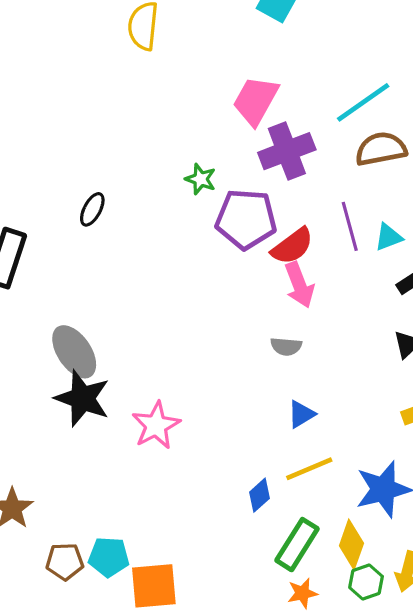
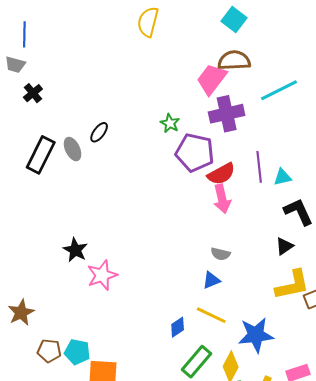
brown semicircle: (381, 149) -> (234, 60), moved
gray semicircle: (286, 346) -> (221, 254), moved
gray ellipse: (74, 352) -> (73, 149), moved, size x0.7
black star: (82, 398) -> (75, 250), size x0.7
pink star: (156, 425) -> (102, 275), moved
yellow line: (309, 469) -> (211, 315), turned 40

